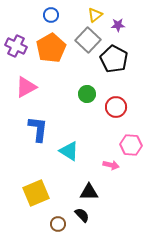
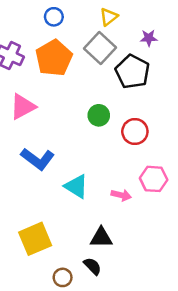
purple star: (118, 25) -> (149, 38), moved
blue L-shape: (38, 129) -> (38, 159), turned 120
pink arrow: (111, 165) -> (121, 195), moved

